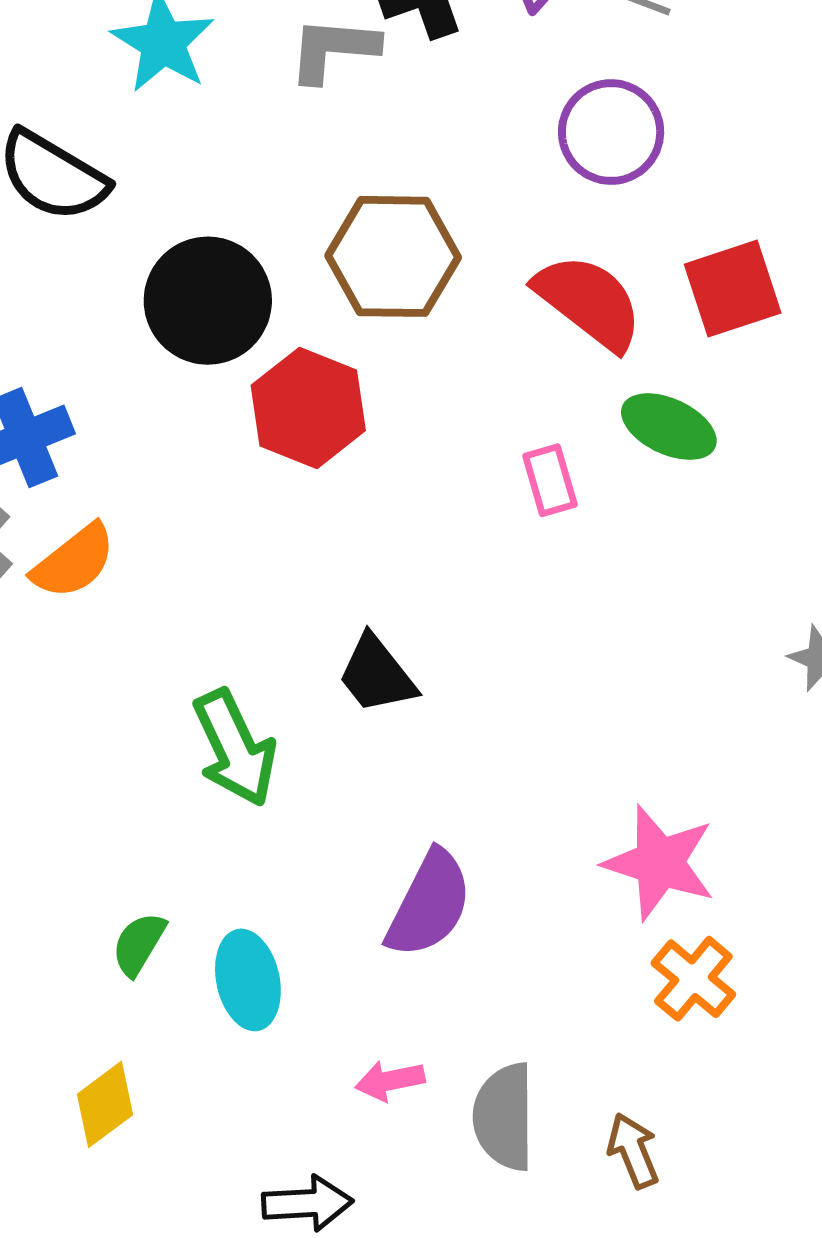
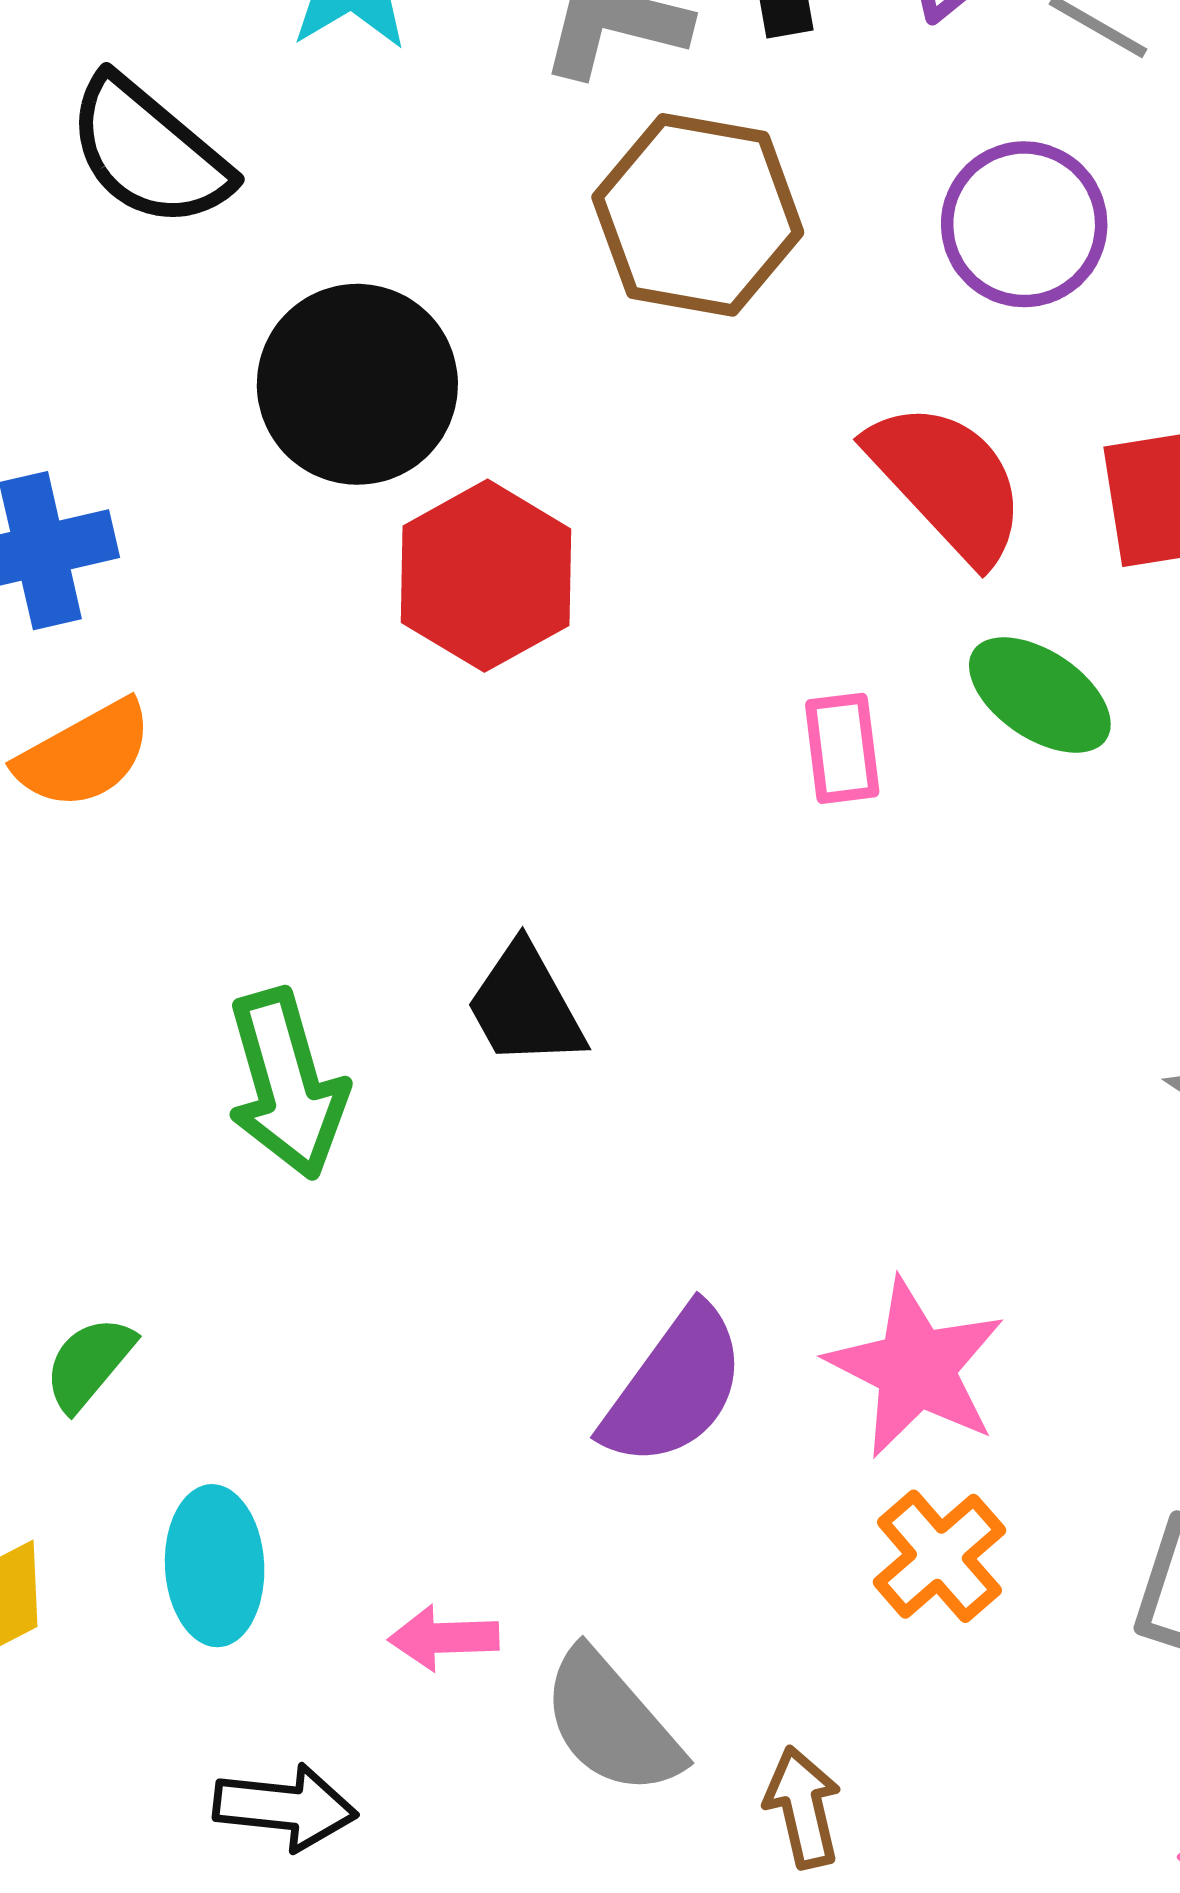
brown hexagon: (393, 256) -> (698, 215), moved
purple semicircle: (429, 904) -> (674, 1387), moved
cyan ellipse: (248, 980) -> (215, 1566), moved
gray semicircle: (504, 1117) -> (612, 1723), turned -50

